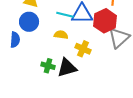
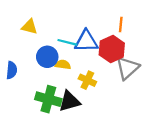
blue circle: (29, 22) -> (47, 57), moved
green cross: (48, 66) -> (48, 99), size x1.6

